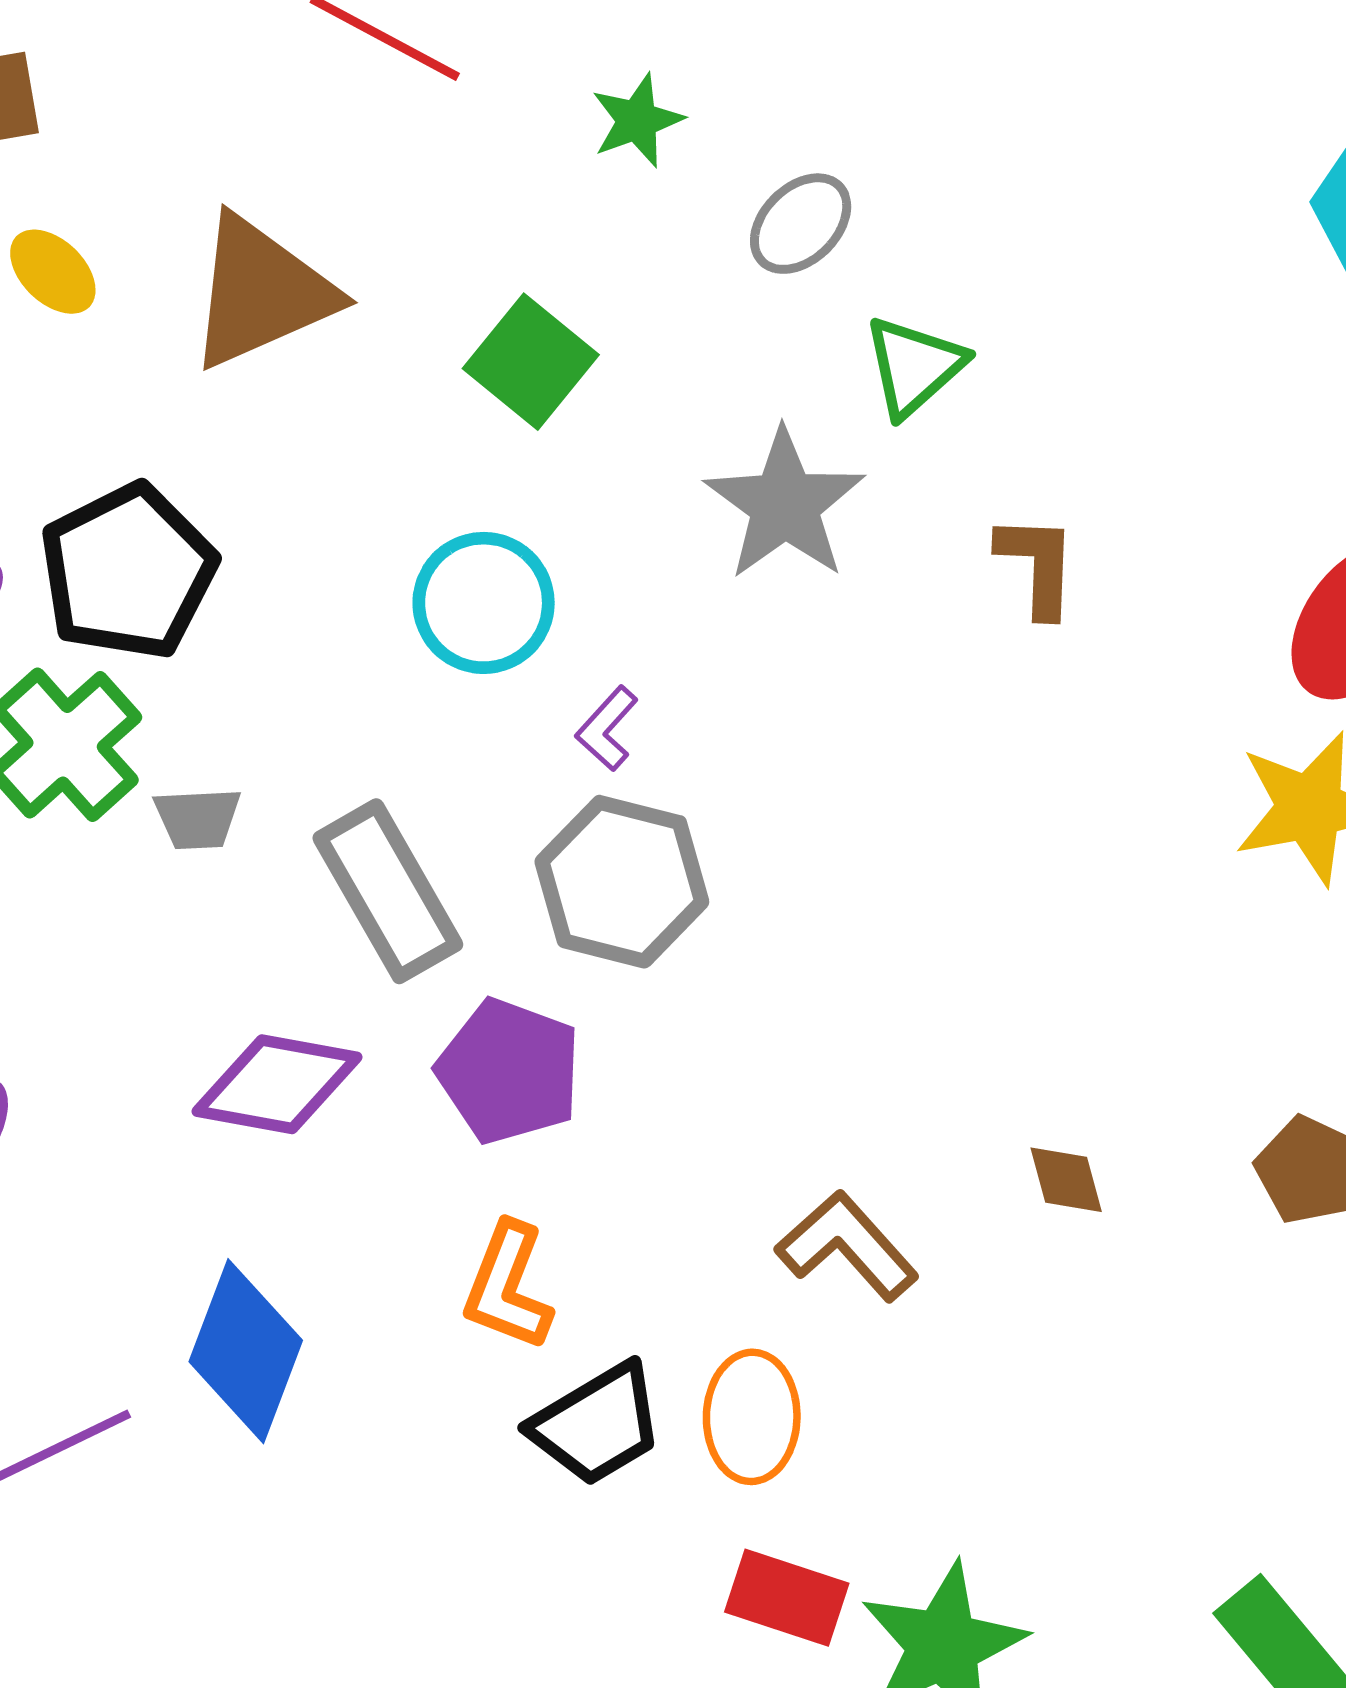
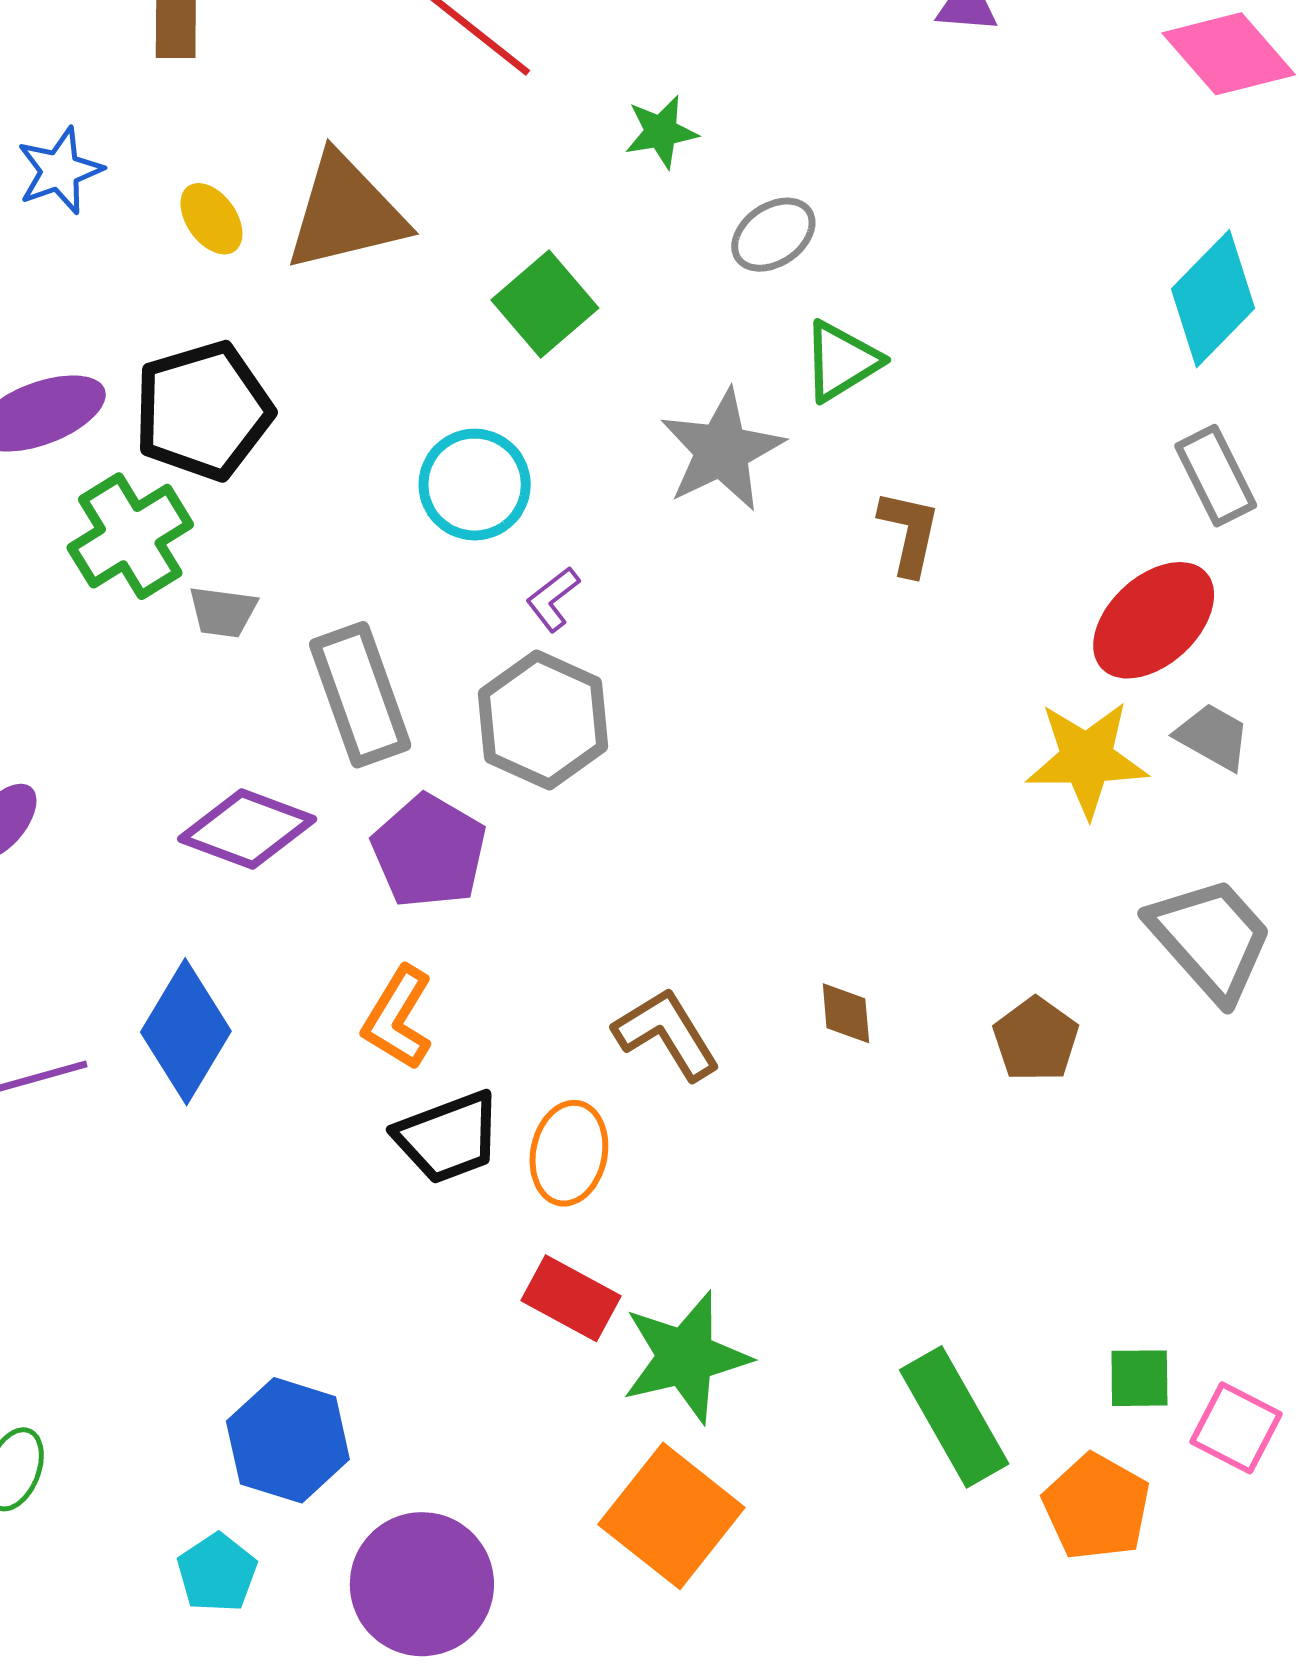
yellow ellipse: (53, 272) -> (211, 219), moved

